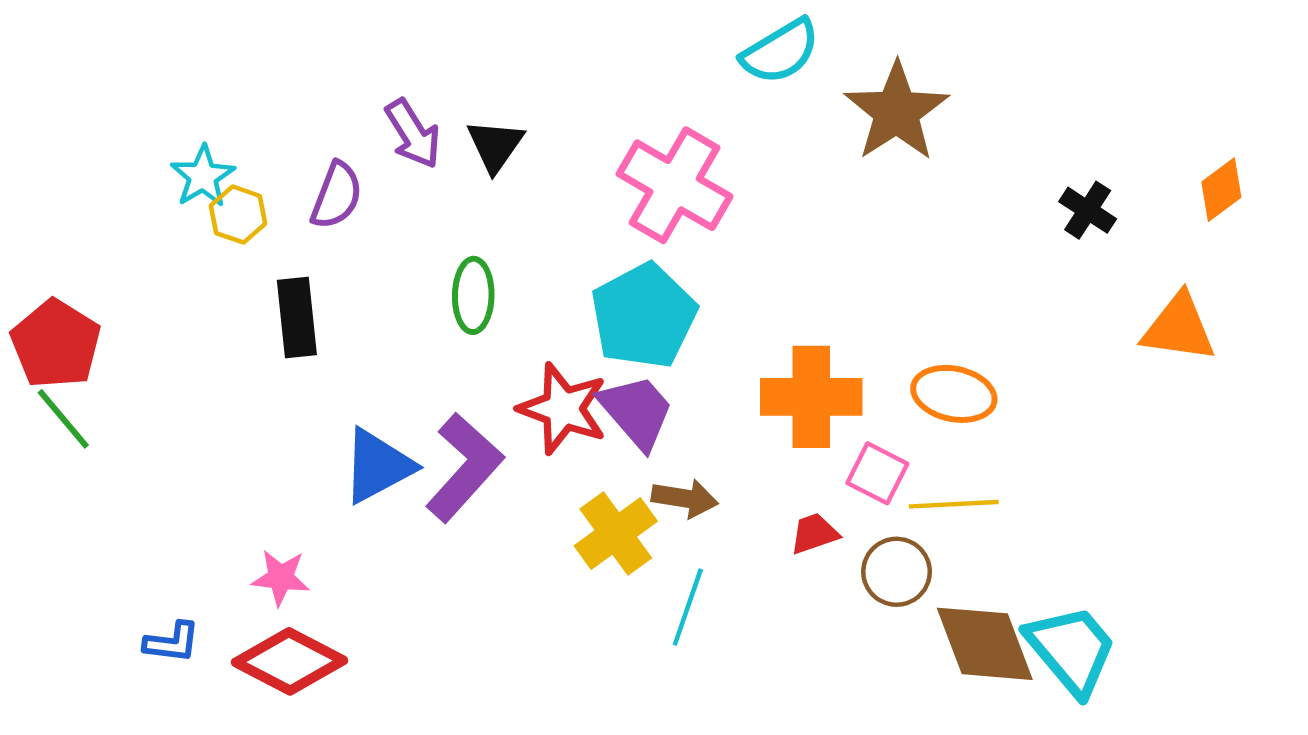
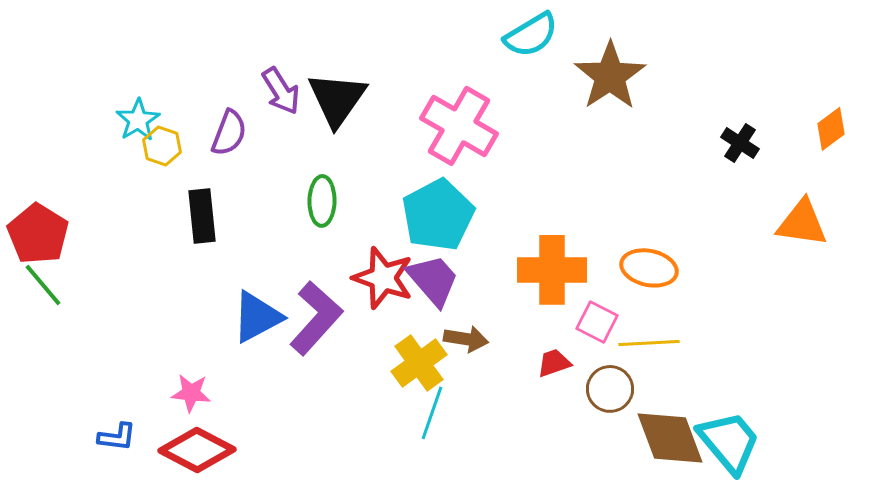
black triangle: (495, 146) -> (337, 99), size x1.5
cyan line: (688, 607) -> (432, 413), moved

